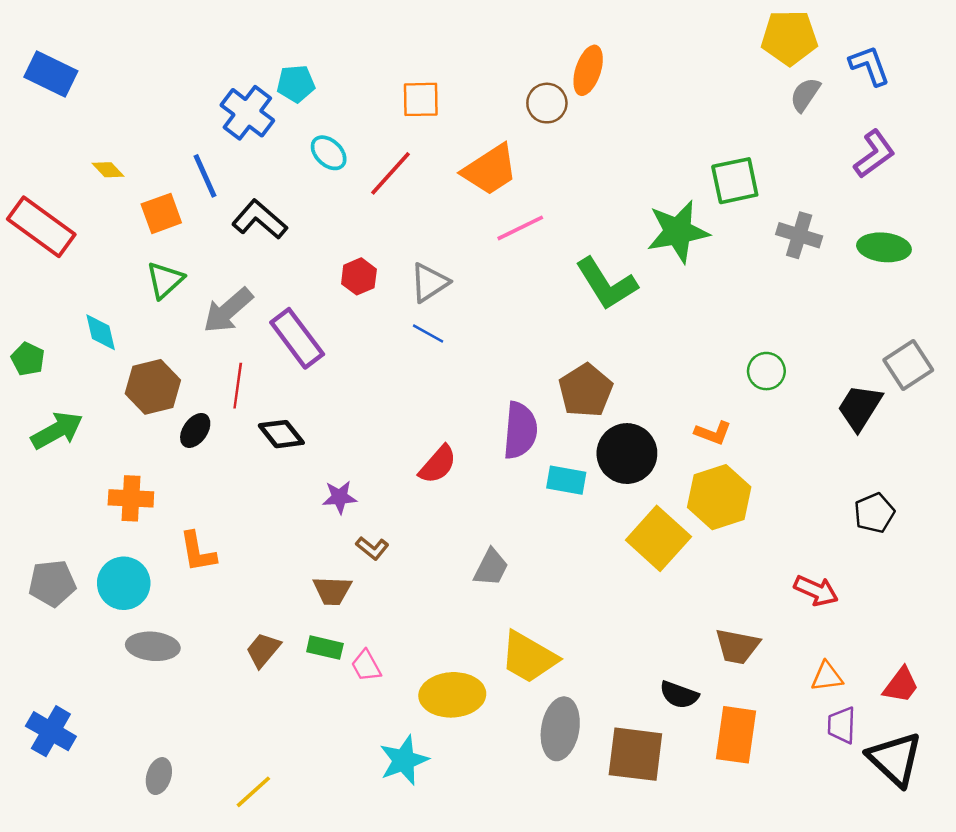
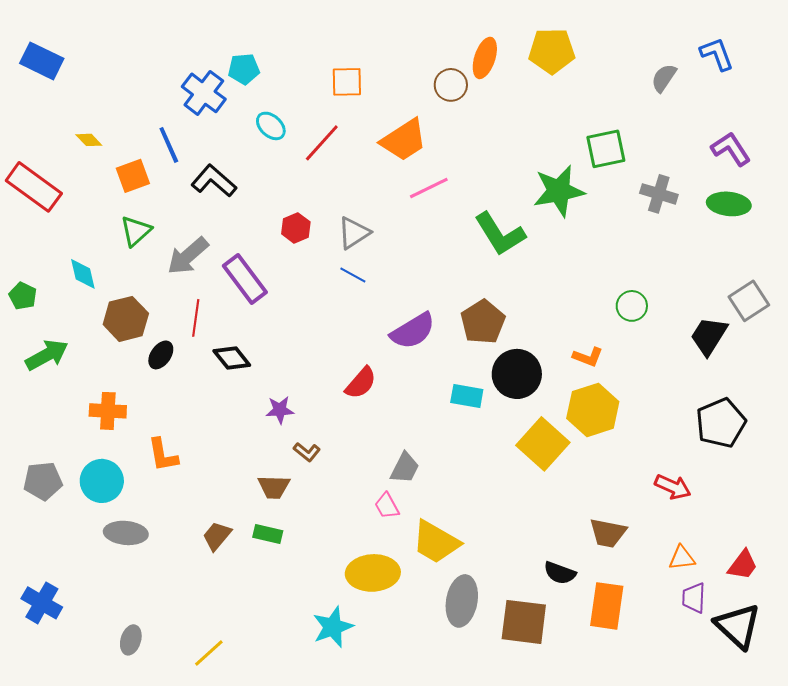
yellow pentagon: (789, 38) -> (552, 51), moved
purple L-shape: (874, 154) -> (731, 149), moved, turned -87
purple semicircle: (520, 430) -> (413, 331), moved, turned 54
black pentagon: (874, 513) -> (721, 423), size x1.5
pink trapezoid: (366, 666) -> (387, 506), moved

